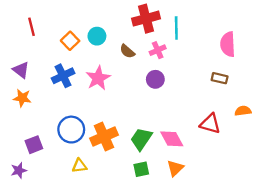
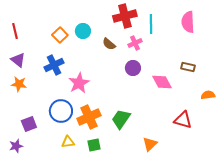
red line: (32, 27) -> (15, 31), moved
pink semicircle: (228, 44) -> (188, 22), moved
pink star: (98, 78) -> (79, 83), moved
red triangle: (210, 124) -> (183, 120), moved
pink diamond: (172, 139) -> (162, 82), moved
green square: (141, 169) -> (94, 145), moved

